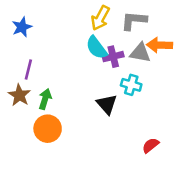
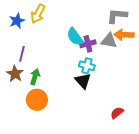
yellow arrow: (100, 18) -> (38, 14), moved
gray L-shape: (134, 21) -> (117, 16), moved
cyan cross: (131, 85) -> (87, 66), moved

